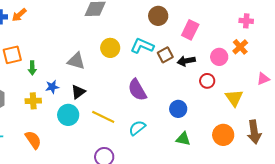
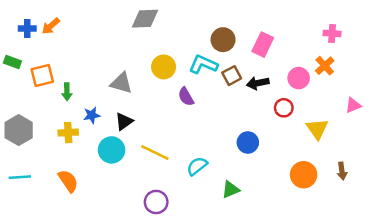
brown circle: (158, 16) -> (223, 40), moved
purple semicircle: (137, 90) -> (186, 97), moved, size x0.7
brown arrow: (254, 132) -> (342, 171), size x0.6
green triangle: (183, 139) -> (230, 190), moved, turned -35

